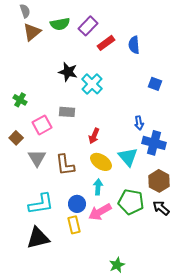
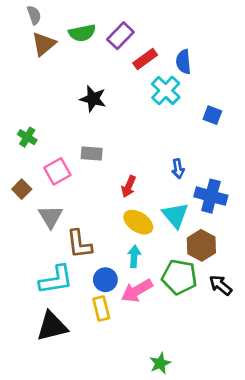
cyan cross: (92, 84) -> (166, 90), moved
blue arrow: (139, 123) -> (178, 169), moved
brown L-shape: (65, 165) -> (79, 244), moved
brown hexagon: (159, 181) -> (201, 245), moved

